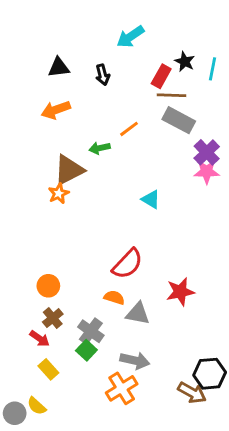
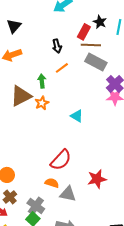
black triangle: (59, 67) -> (14, 26), turned -42
black arrow: (103, 75) -> (57, 46), moved
green arrow: (100, 148) -> (42, 81), turned 96
orange star: (59, 193) -> (42, 103), moved

